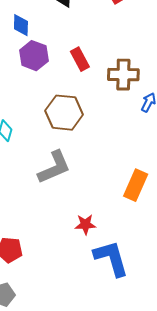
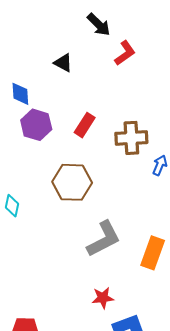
red rectangle: (80, 59) -> (85, 125), turned 65
gray L-shape: (54, 167) -> (104, 239), moved

